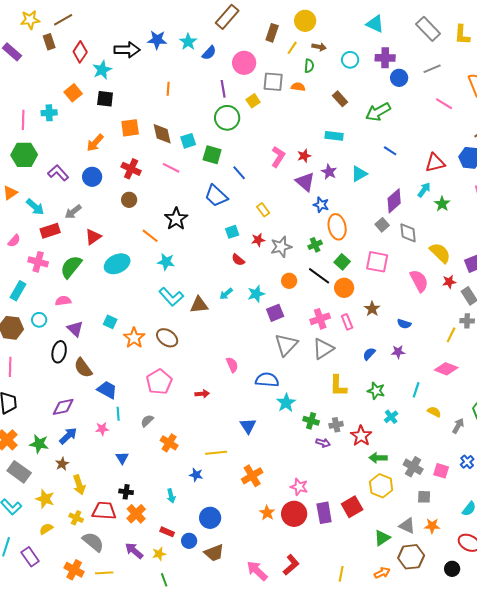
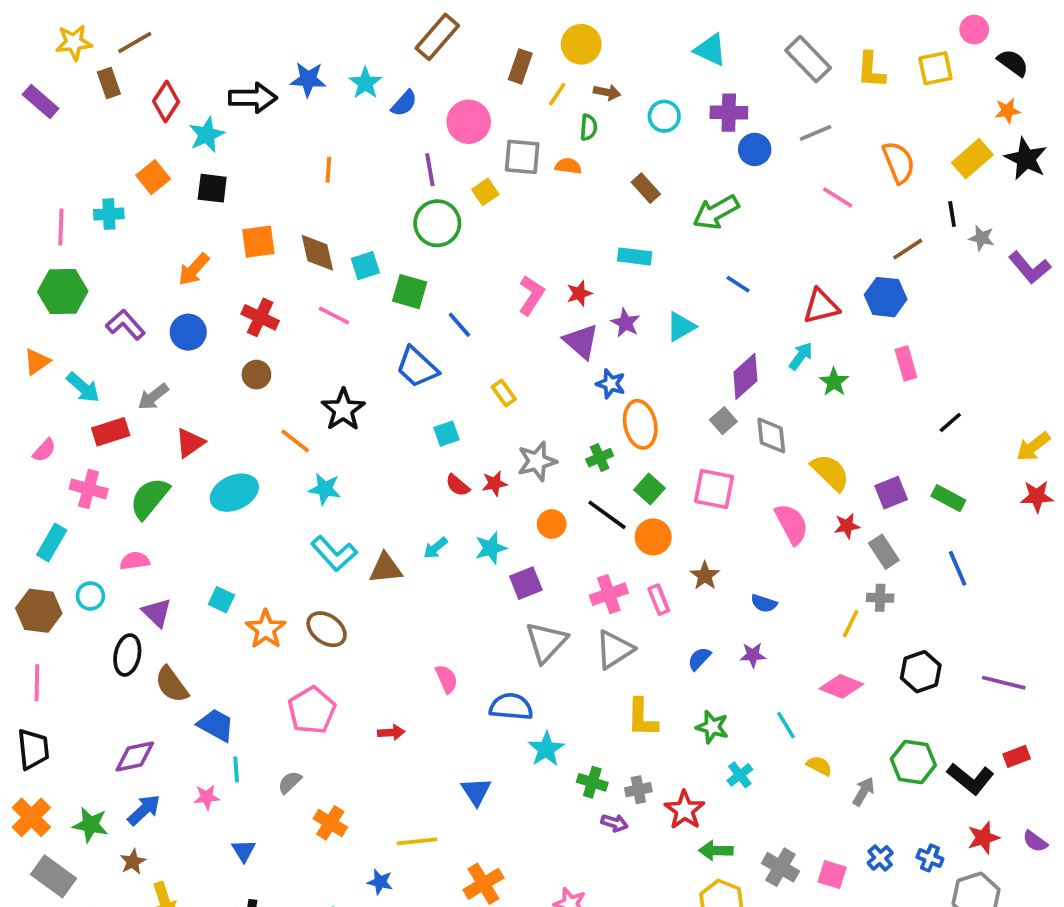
red star: (258, 240) -> (494, 483), moved
cyan line: (416, 390) -> (786, 725), turned -49

